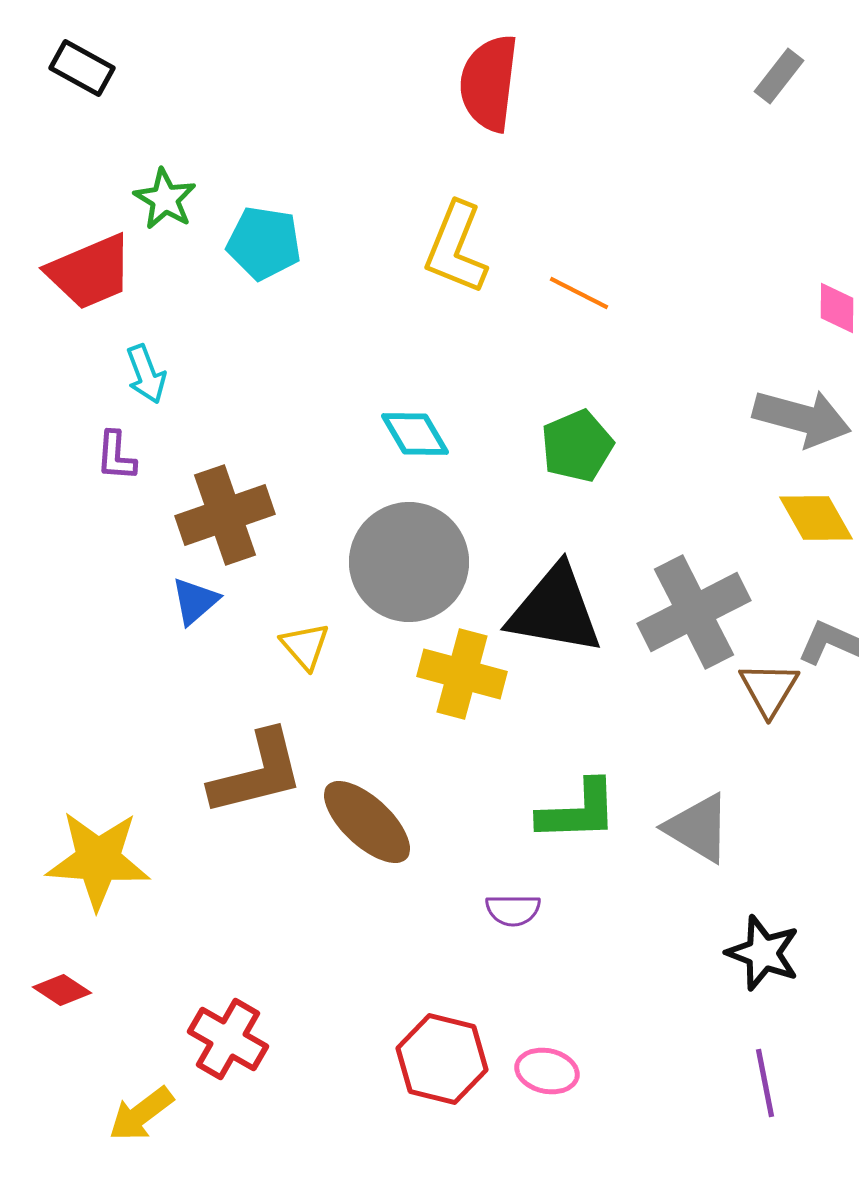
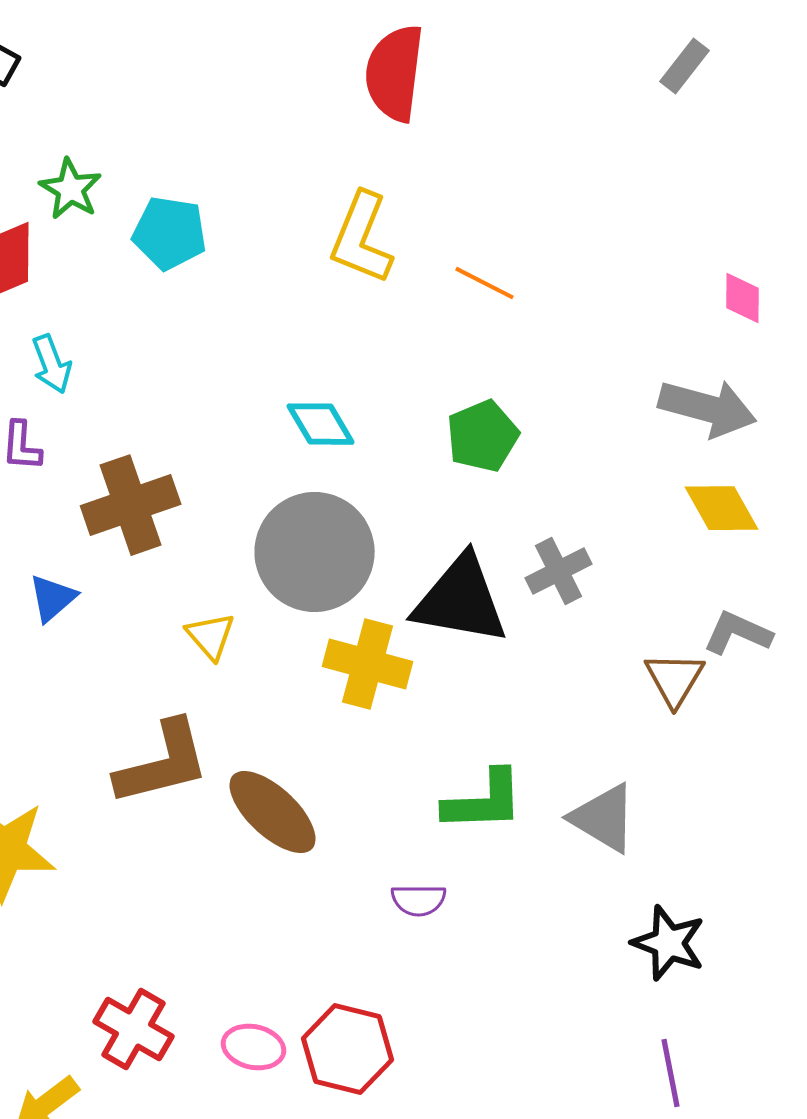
blue triangle: (195, 601) -> (53, 598), moved
gray cross: (694, 612) -> (559, 571), moved, size x0.6
pink ellipse: (547, 1071) -> (254, 1047), moved

